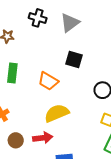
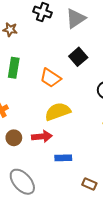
black square: (74, 59) -> (78, 57), turned 30

